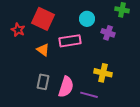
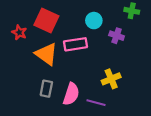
orange triangle: (43, 50) -> (46, 54), size x1.6
yellow cross: (103, 73) -> (111, 79), turned -36

